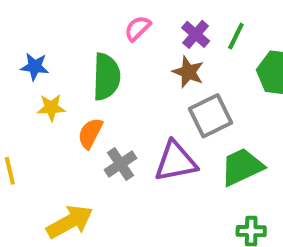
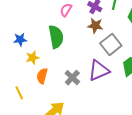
orange semicircle: (90, 133) -> (42, 76), moved

